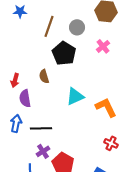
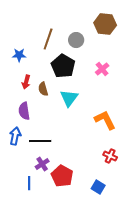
blue star: (20, 11) -> (19, 55), moved
pink cross: (103, 46) -> (102, 69), moved
red arrow: (15, 80) -> (26, 82), moved
cyan triangle: (75, 96) -> (69, 98), moved, turned -30

